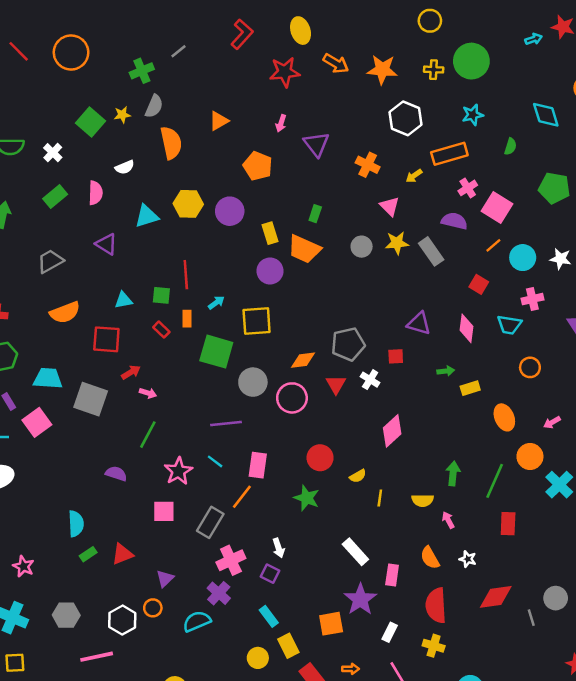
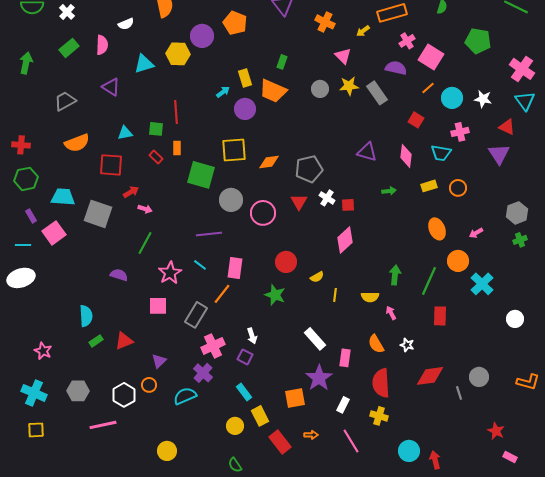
purple circle: (230, 211) -> (202, 36), moved
cyan arrow: (216, 303) -> (223, 92), moved
red square: (396, 356) -> (348, 205), moved
orange diamond: (303, 360) -> (269, 162), moved
yellow rectangle: (470, 388) -> (429, 186), moved

